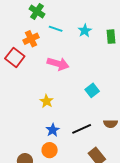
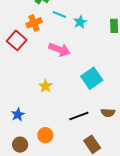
cyan star: (85, 31) -> (80, 22), moved
cyan square: (92, 90) -> (92, 78), size x1.5
blue star: (53, 130) -> (18, 114), moved

